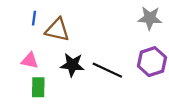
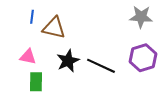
black star: (72, 65) -> (68, 61), turned -30

